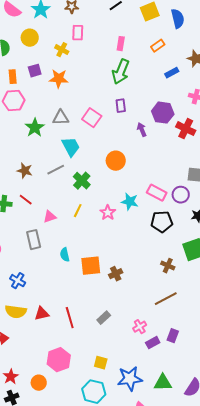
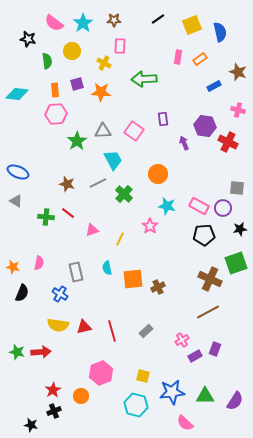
pink rectangle: (121, 44) -> (178, 57), moved
green arrow: (121, 72) -> (144, 79), moved, turned 65
cyan star: (130, 202) -> (167, 206), moved
yellow line: (78, 211) -> (120, 239), moved
gray rectangle: (34, 240) -> (76, 272), moved
brown cross: (168, 266) -> (210, 279), size x1.6

